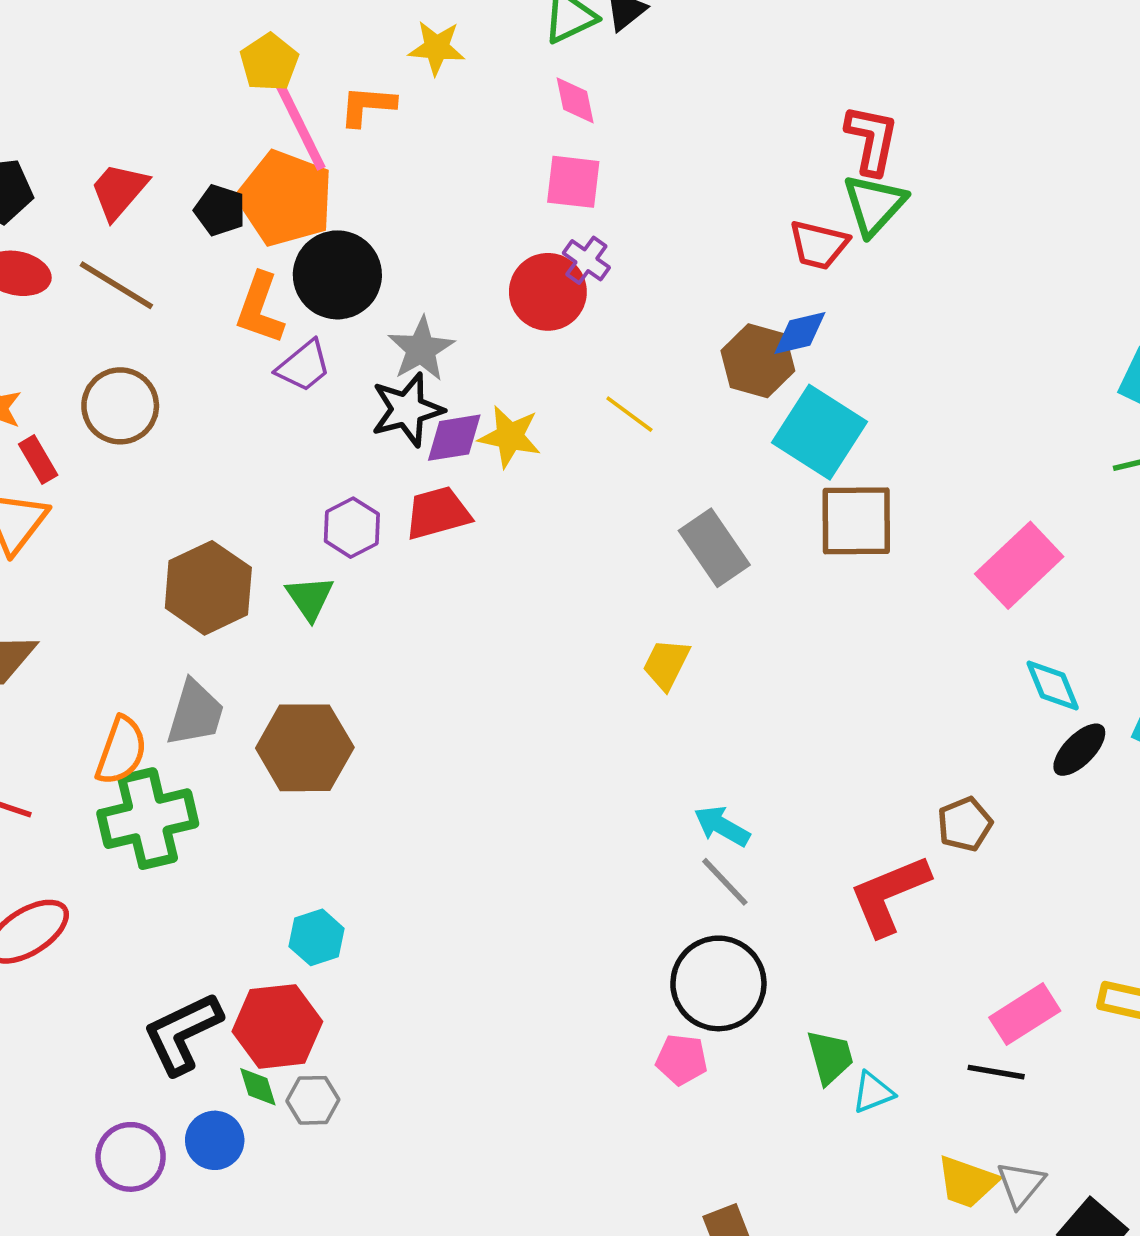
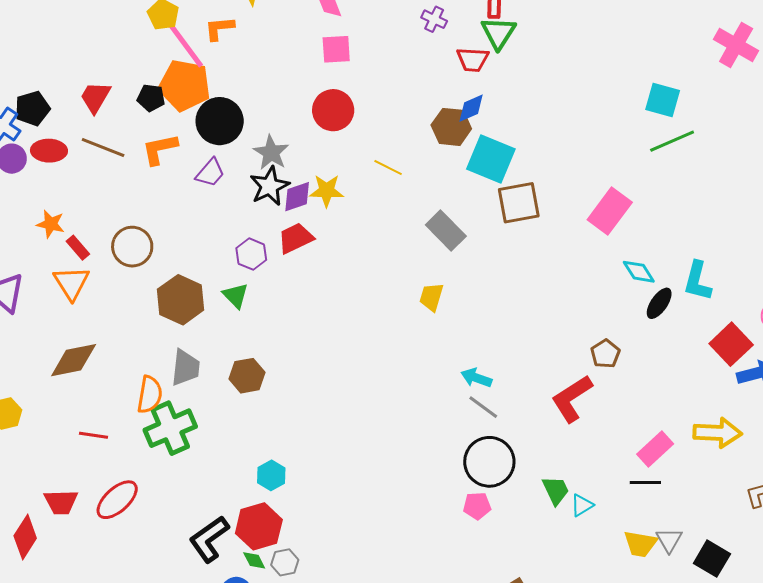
purple cross: (586, 260) -> (434, 19), moved
orange L-shape: (260, 308) -> (160, 149), moved, turned 69
brown circle: (120, 406) -> (132, 247), moved
brown hexagon: (305, 748) -> (247, 376), size x0.7

